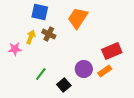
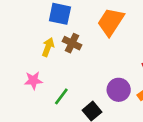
pink star: (15, 49) -> (33, 80), moved

